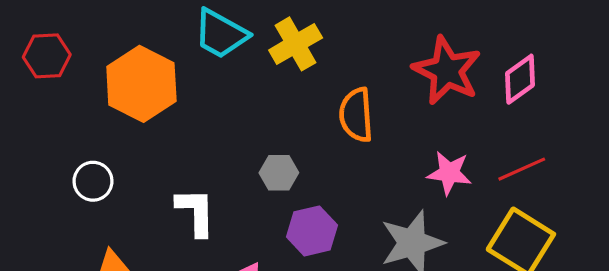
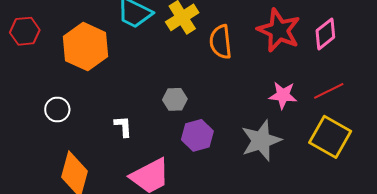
orange semicircle: (356, 115) -> (221, 42), moved
white L-shape: (196, 212) -> (123, 126), size x0.7

